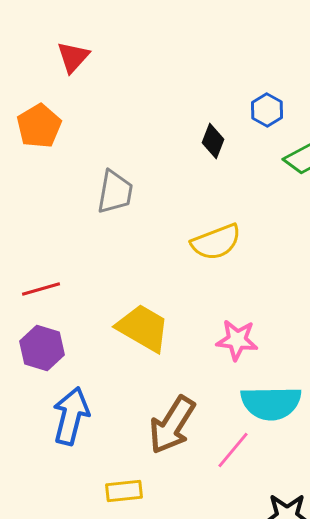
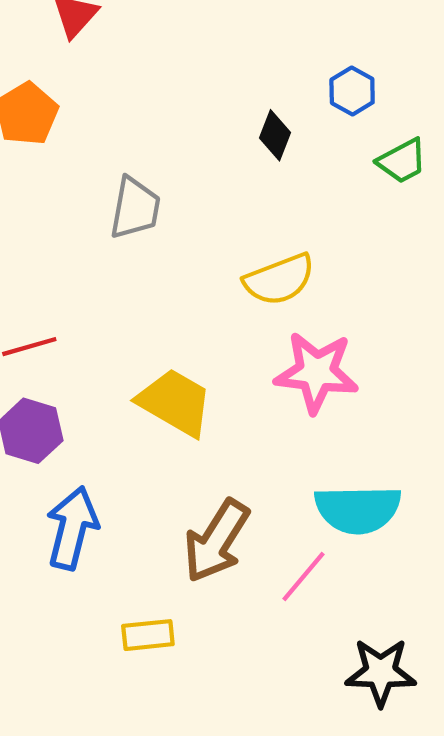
pink star: (237, 340) -> (316, 372), moved, size x1.4

